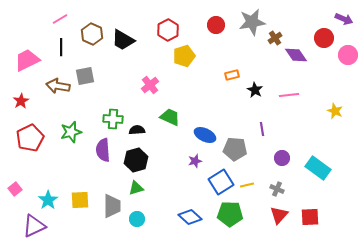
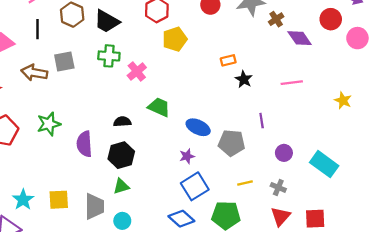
black star: (255, 90) -> (244, 79), moved
green cross: (113, 119) -> (109, 56), moved
blue square: (221, 182) -> (195, 186), moved

